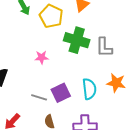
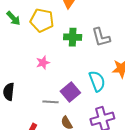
green cross: (77, 40) -> (73, 37), size x0.7

